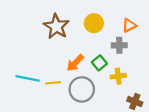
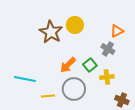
yellow circle: (94, 23) -> (75, 25), moved
gray cross: (119, 45) -> (108, 49), turned 32
yellow line: (53, 83) -> (48, 96), moved

